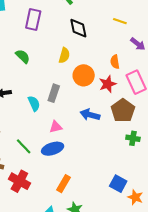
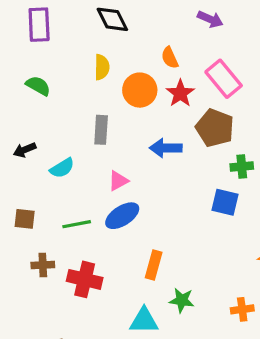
orange semicircle: (115, 62) -> (170, 58), moved
cyan semicircle: (34, 103) -> (62, 168), moved, turned 98
green line: (24, 146) -> (77, 224), turned -42
blue square: (118, 184) -> (225, 202), moved

